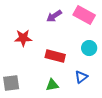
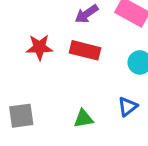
red rectangle: (55, 56) -> (85, 50), moved

